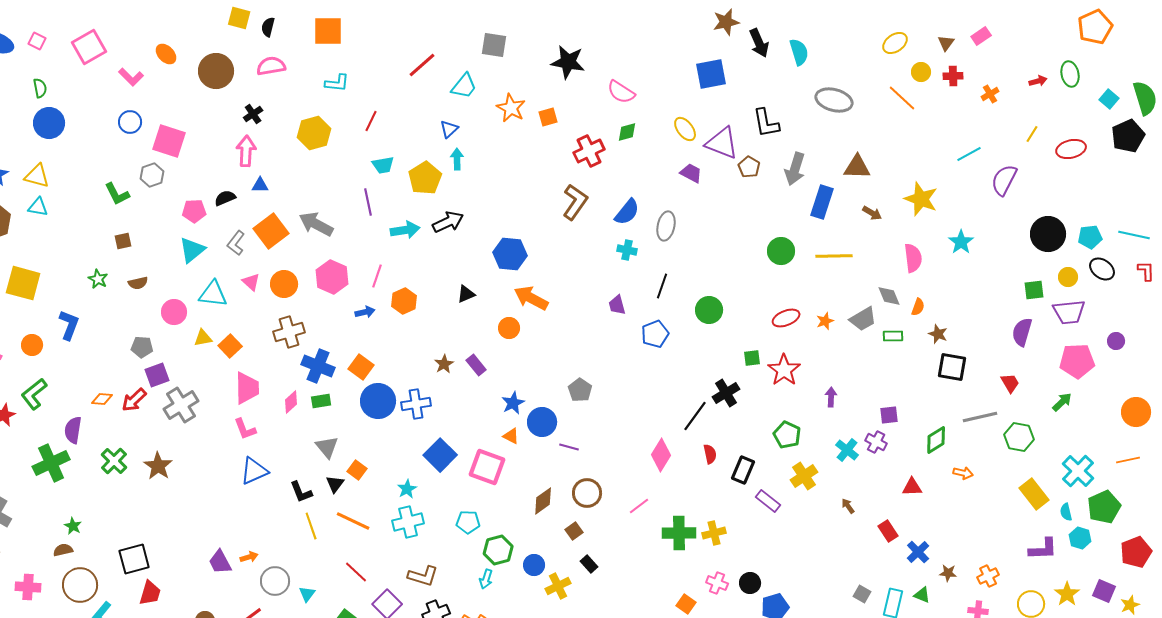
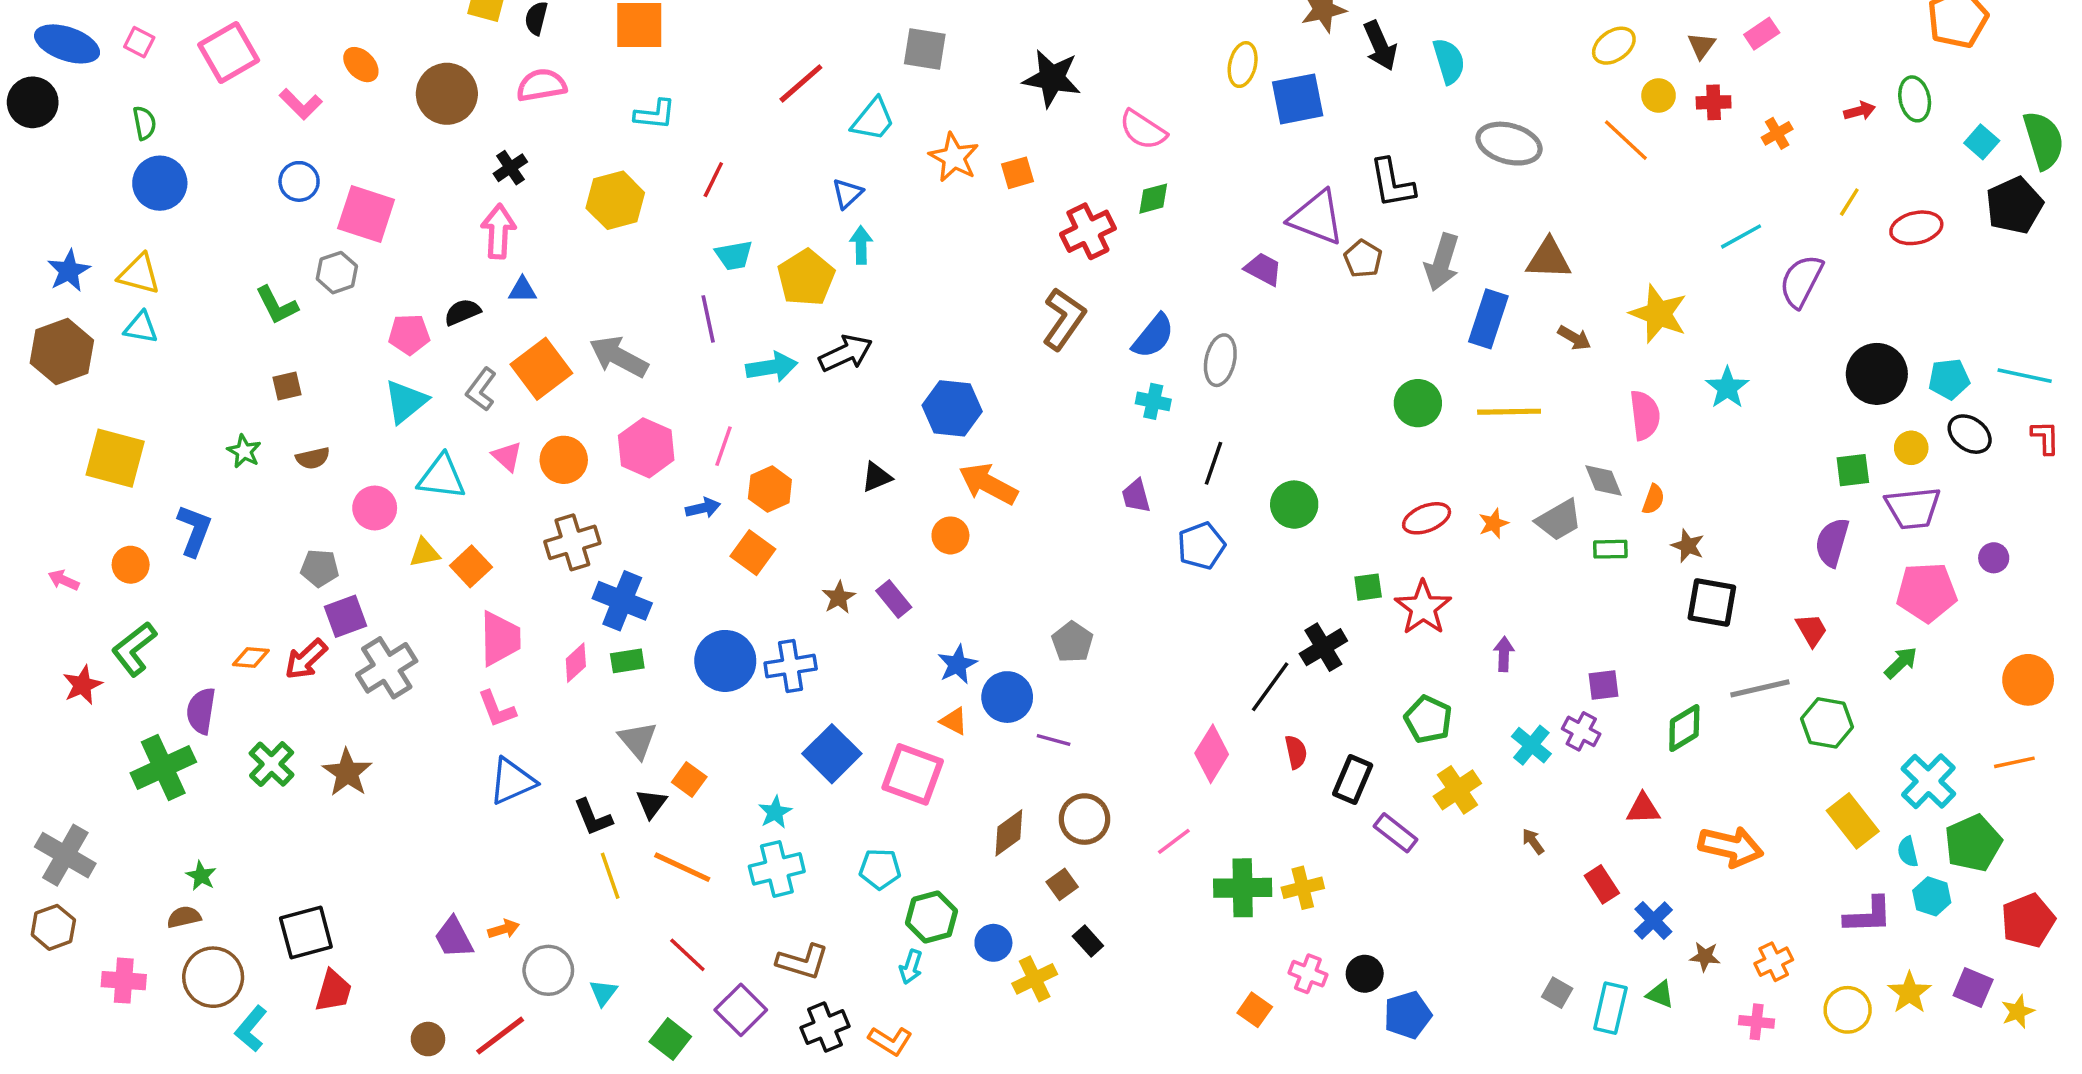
yellow ellipse: (685, 129) -> (1243, 65), moved, turned 50
orange square: (361, 367) -> (753, 553), moved
orange arrow: (963, 473) -> (1731, 847), moved, size x1.8

